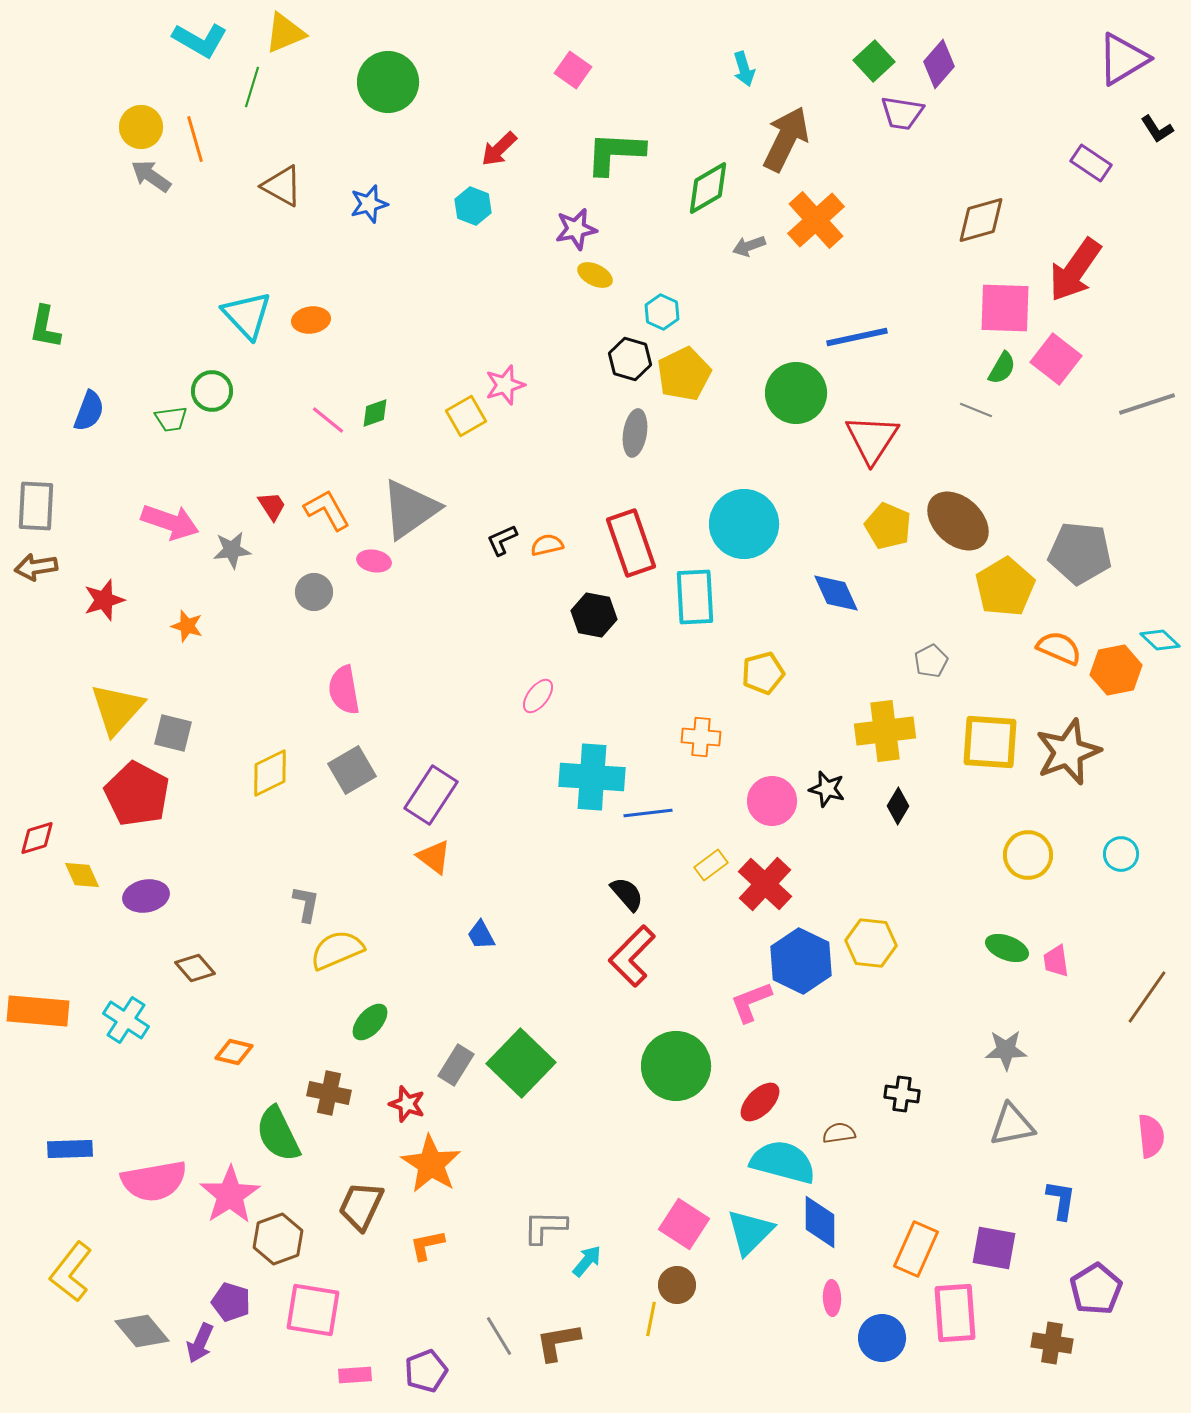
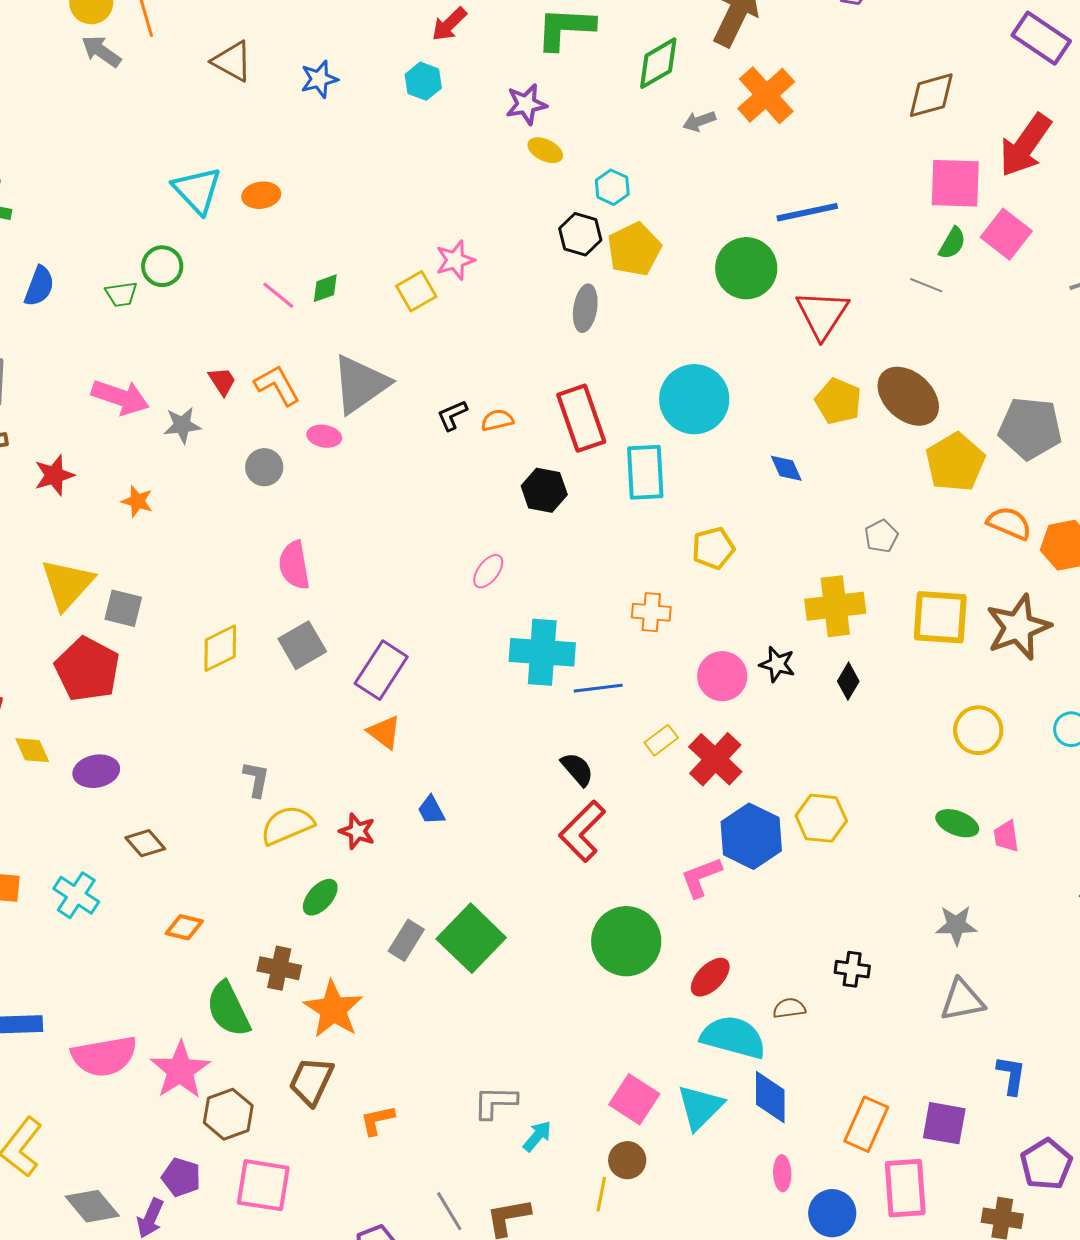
purple rectangle: (1091, 163) -> (1041, 38), size x1.4
blue diamond: (836, 593) -> (786, 468), size x0.7
red star: (407, 1104) -> (357, 831), moved
orange star: (431, 1164) -> (333, 1009), moved

